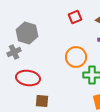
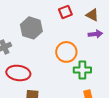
gray hexagon: (27, 33) -> (31, 28), moved

